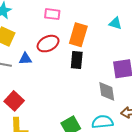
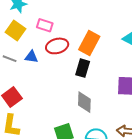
pink rectangle: (52, 14) -> (45, 25), moved
gray diamond: (107, 91) -> (84, 102), moved

